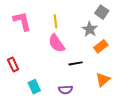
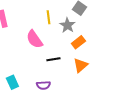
yellow line: (55, 21) -> (48, 17), moved
orange triangle: (103, 80) -> (80, 65), moved

